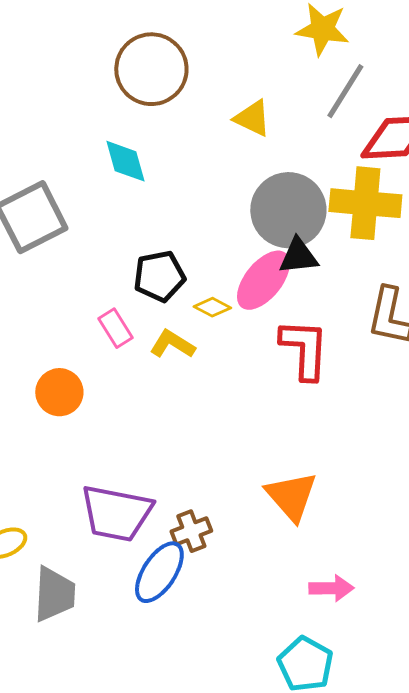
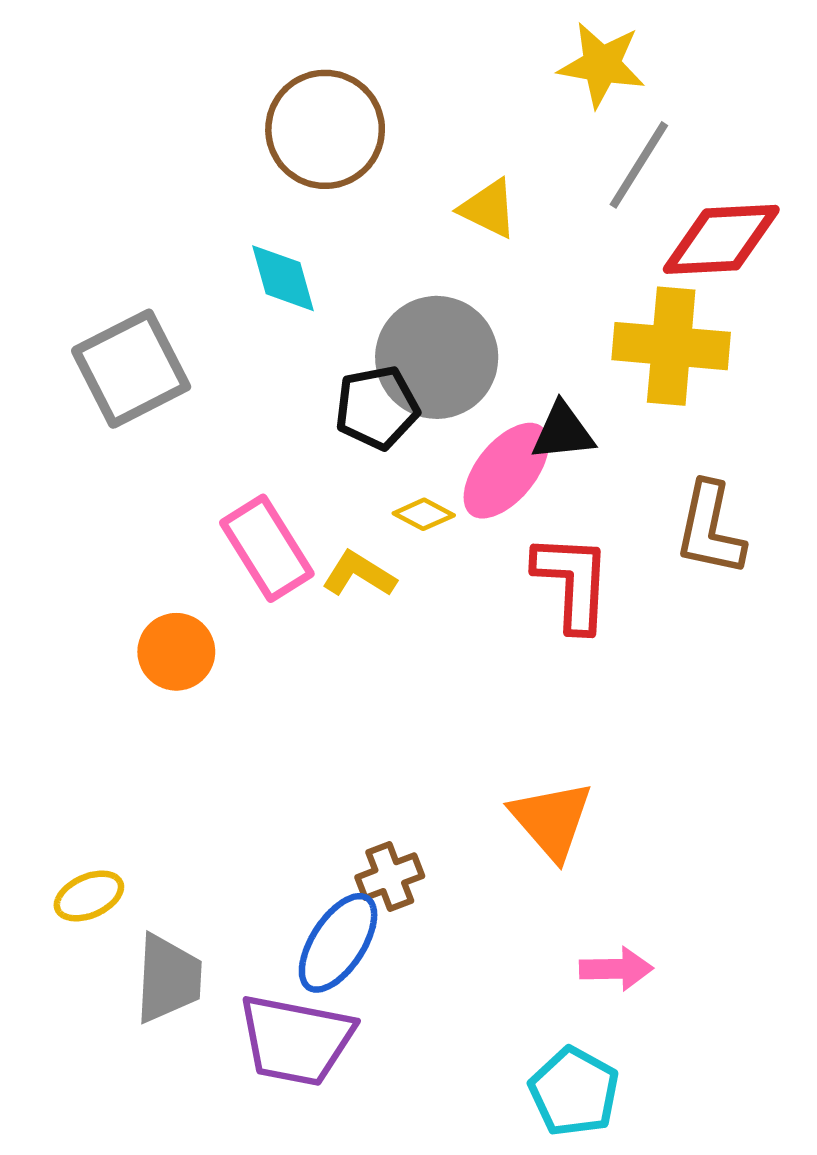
gray circle: (288, 210) -> (437, 357), moved
black pentagon: (159, 276) -> (377, 408), moved
pink rectangle: (115, 328) -> (267, 548), size x1.6
purple trapezoid: (116, 513) -> (296, 1040), moved

